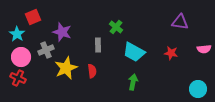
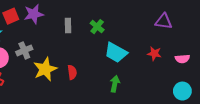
purple star: (62, 32) -> (34, 14), moved, turned -30
gray rectangle: (98, 45) -> (68, 25), moved
pink semicircle: (204, 49) -> (182, 59), moved

